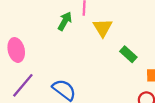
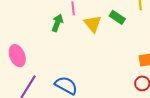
green rectangle: (128, 54) -> (117, 17), moved

